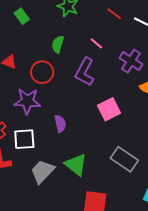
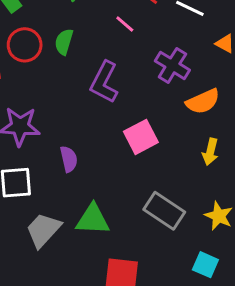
pink line: (96, 43) -> (125, 24), moved
red circle: (42, 72) -> (25, 45), moved
green triangle: (76, 165) -> (93, 219), turned -35

